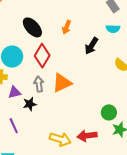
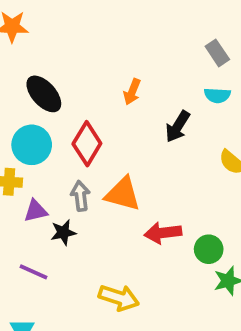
black ellipse: (32, 27) -> (44, 94), moved
orange triangle: (62, 83) -> (123, 194), turned 40
purple line: (14, 126) -> (34, 272), turned -42
red arrow: (87, 136) -> (163, 233), moved

